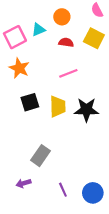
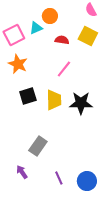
orange circle: (62, 17) -> (50, 16), moved
pink line: (68, 73) -> (64, 69), turned -30
purple arrow: (23, 183) -> (22, 172), turned 72

